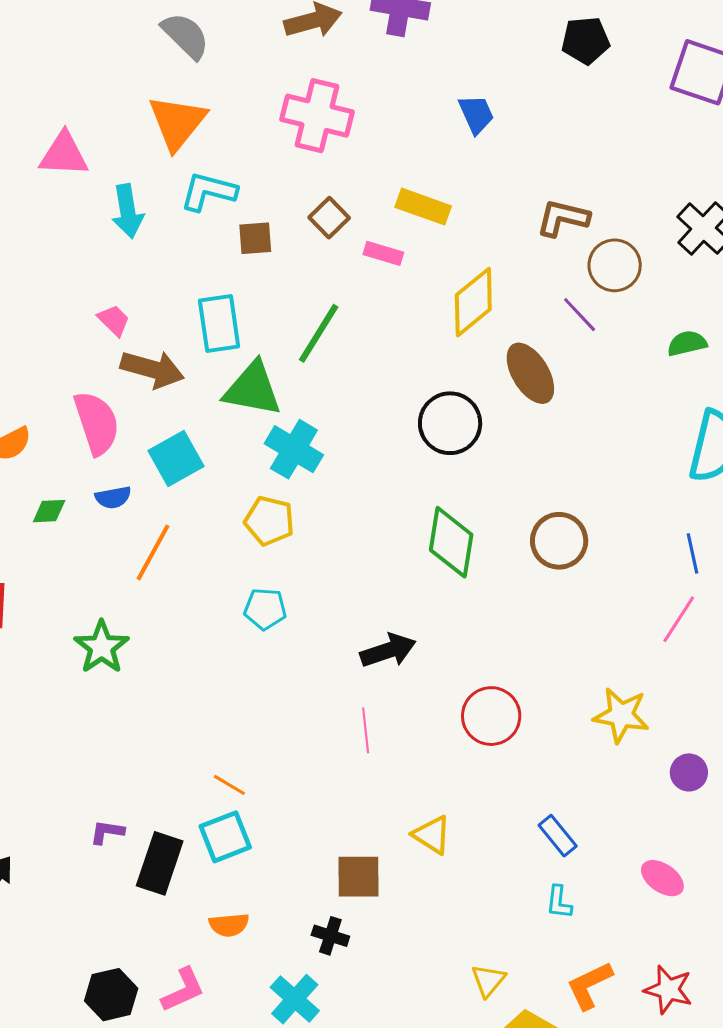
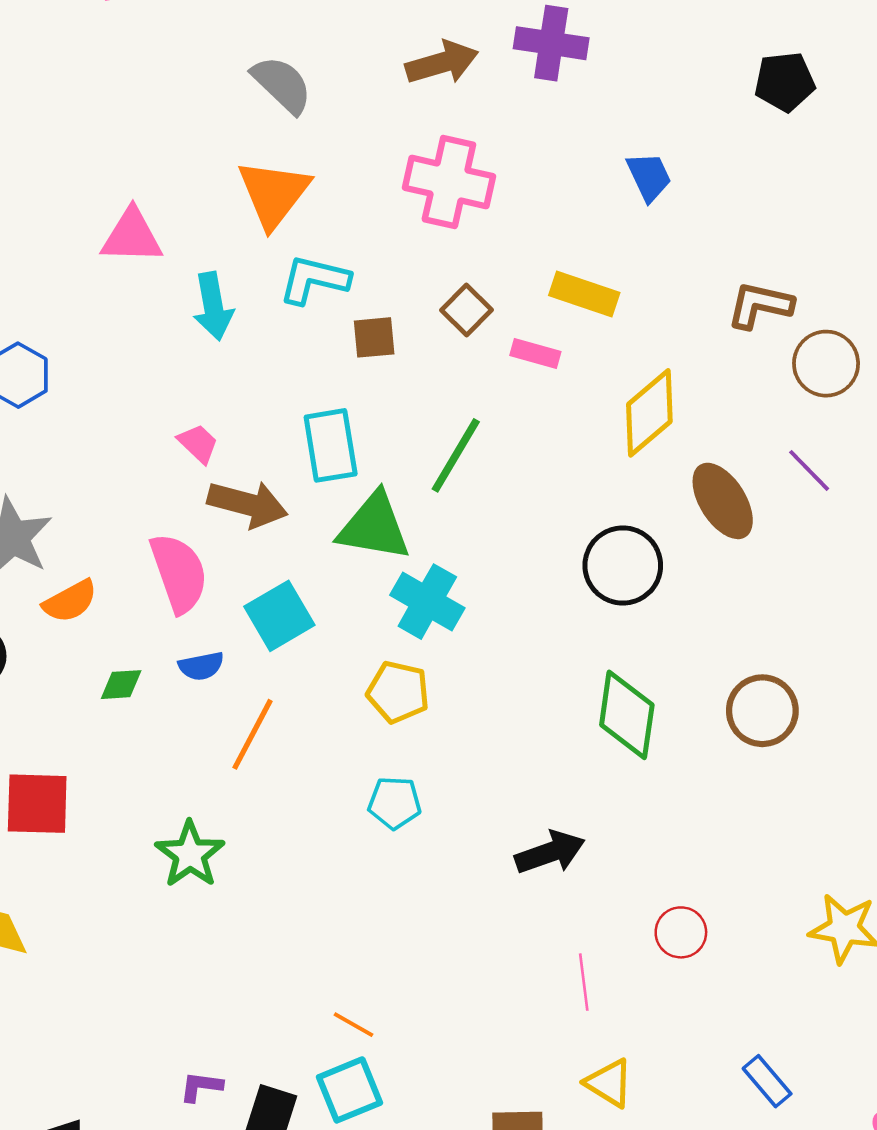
purple line: (580, 315) -> (809, 470), moved
red circle: (491, 716) -> (681, 932), size x0.7
pink line: (366, 730) -> (584, 982), moved

